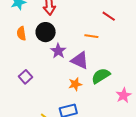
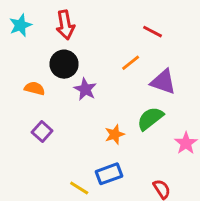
orange semicircle: (21, 33) -> (35, 88), moved, turned 120
orange line: (91, 36) -> (131, 63), turned -40
purple triangle: (80, 60) -> (163, 82), moved

